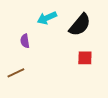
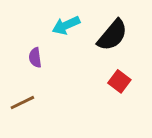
red square: (85, 58) -> (119, 81), turned 35

